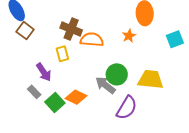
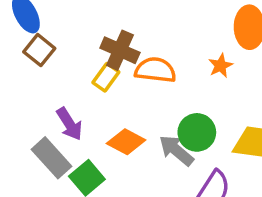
yellow rectangle: (62, 54) -> (106, 77), moved, turned 49
gray rectangle: (34, 92) -> (51, 158), size x1.6
orange diamond: (76, 97) -> (126, 142), moved

